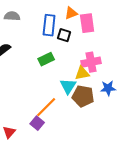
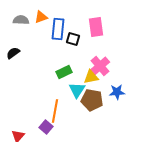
orange triangle: (71, 13) -> (41, 17), moved
green rectangle: (46, 59) -> (64, 72), moved
pink cross: (91, 62) -> (100, 66), turned -30
orange line: (46, 107) -> (55, 111), turned -35

